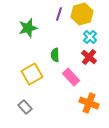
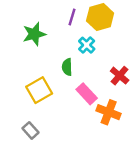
cyan cross: (90, 37) -> (87, 45), moved
red cross: (89, 57) -> (120, 76), moved
orange cross: (89, 103) -> (109, 112), moved

